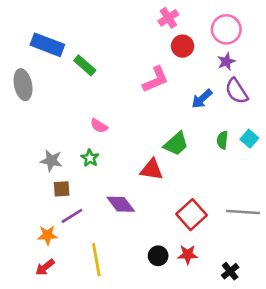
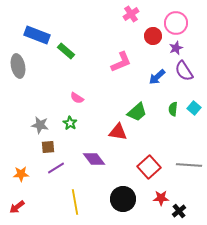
red circle: (183, 46) -> (153, 36), moved
orange star: (47, 235) -> (21, 174), moved
red star: (188, 254) -> (161, 198), moved
black circle: (158, 256) -> (123, 199), size x1.6
red arrow: (45, 267) -> (17, 207), moved

